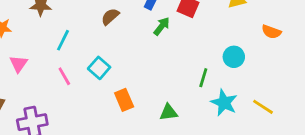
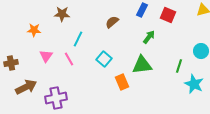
green arrow: (162, 26) -> (149, 37), moved
pink line: (64, 76) -> (69, 59), moved
green triangle: (169, 112) -> (142, 65), moved, size x1.5

